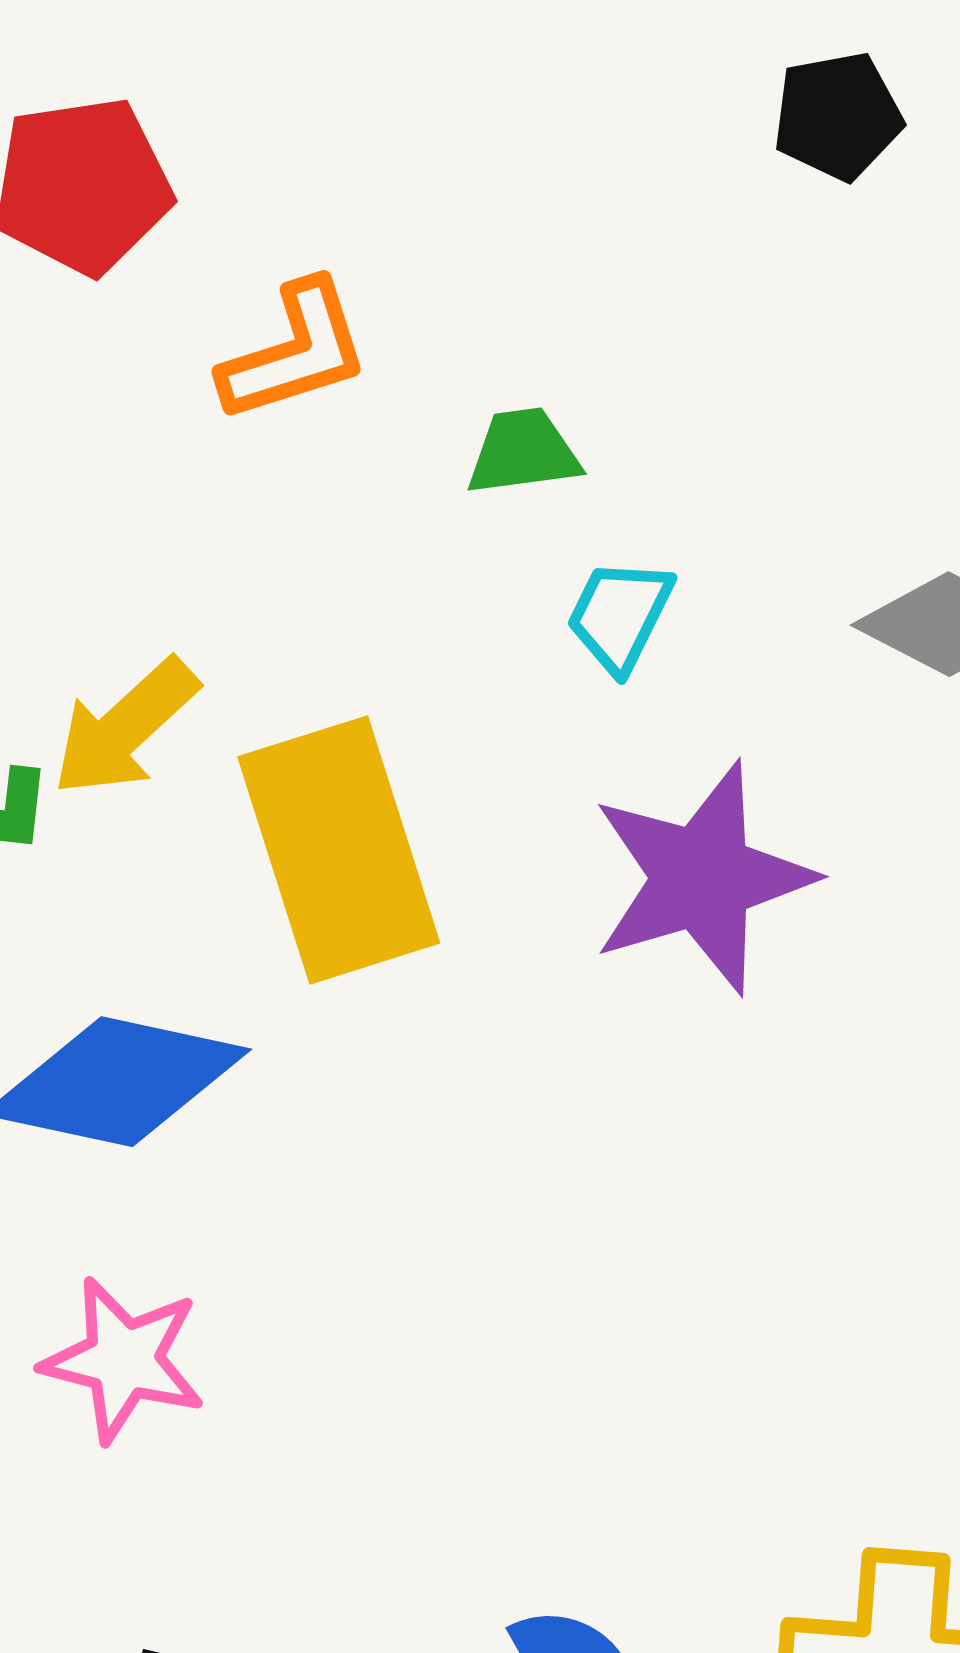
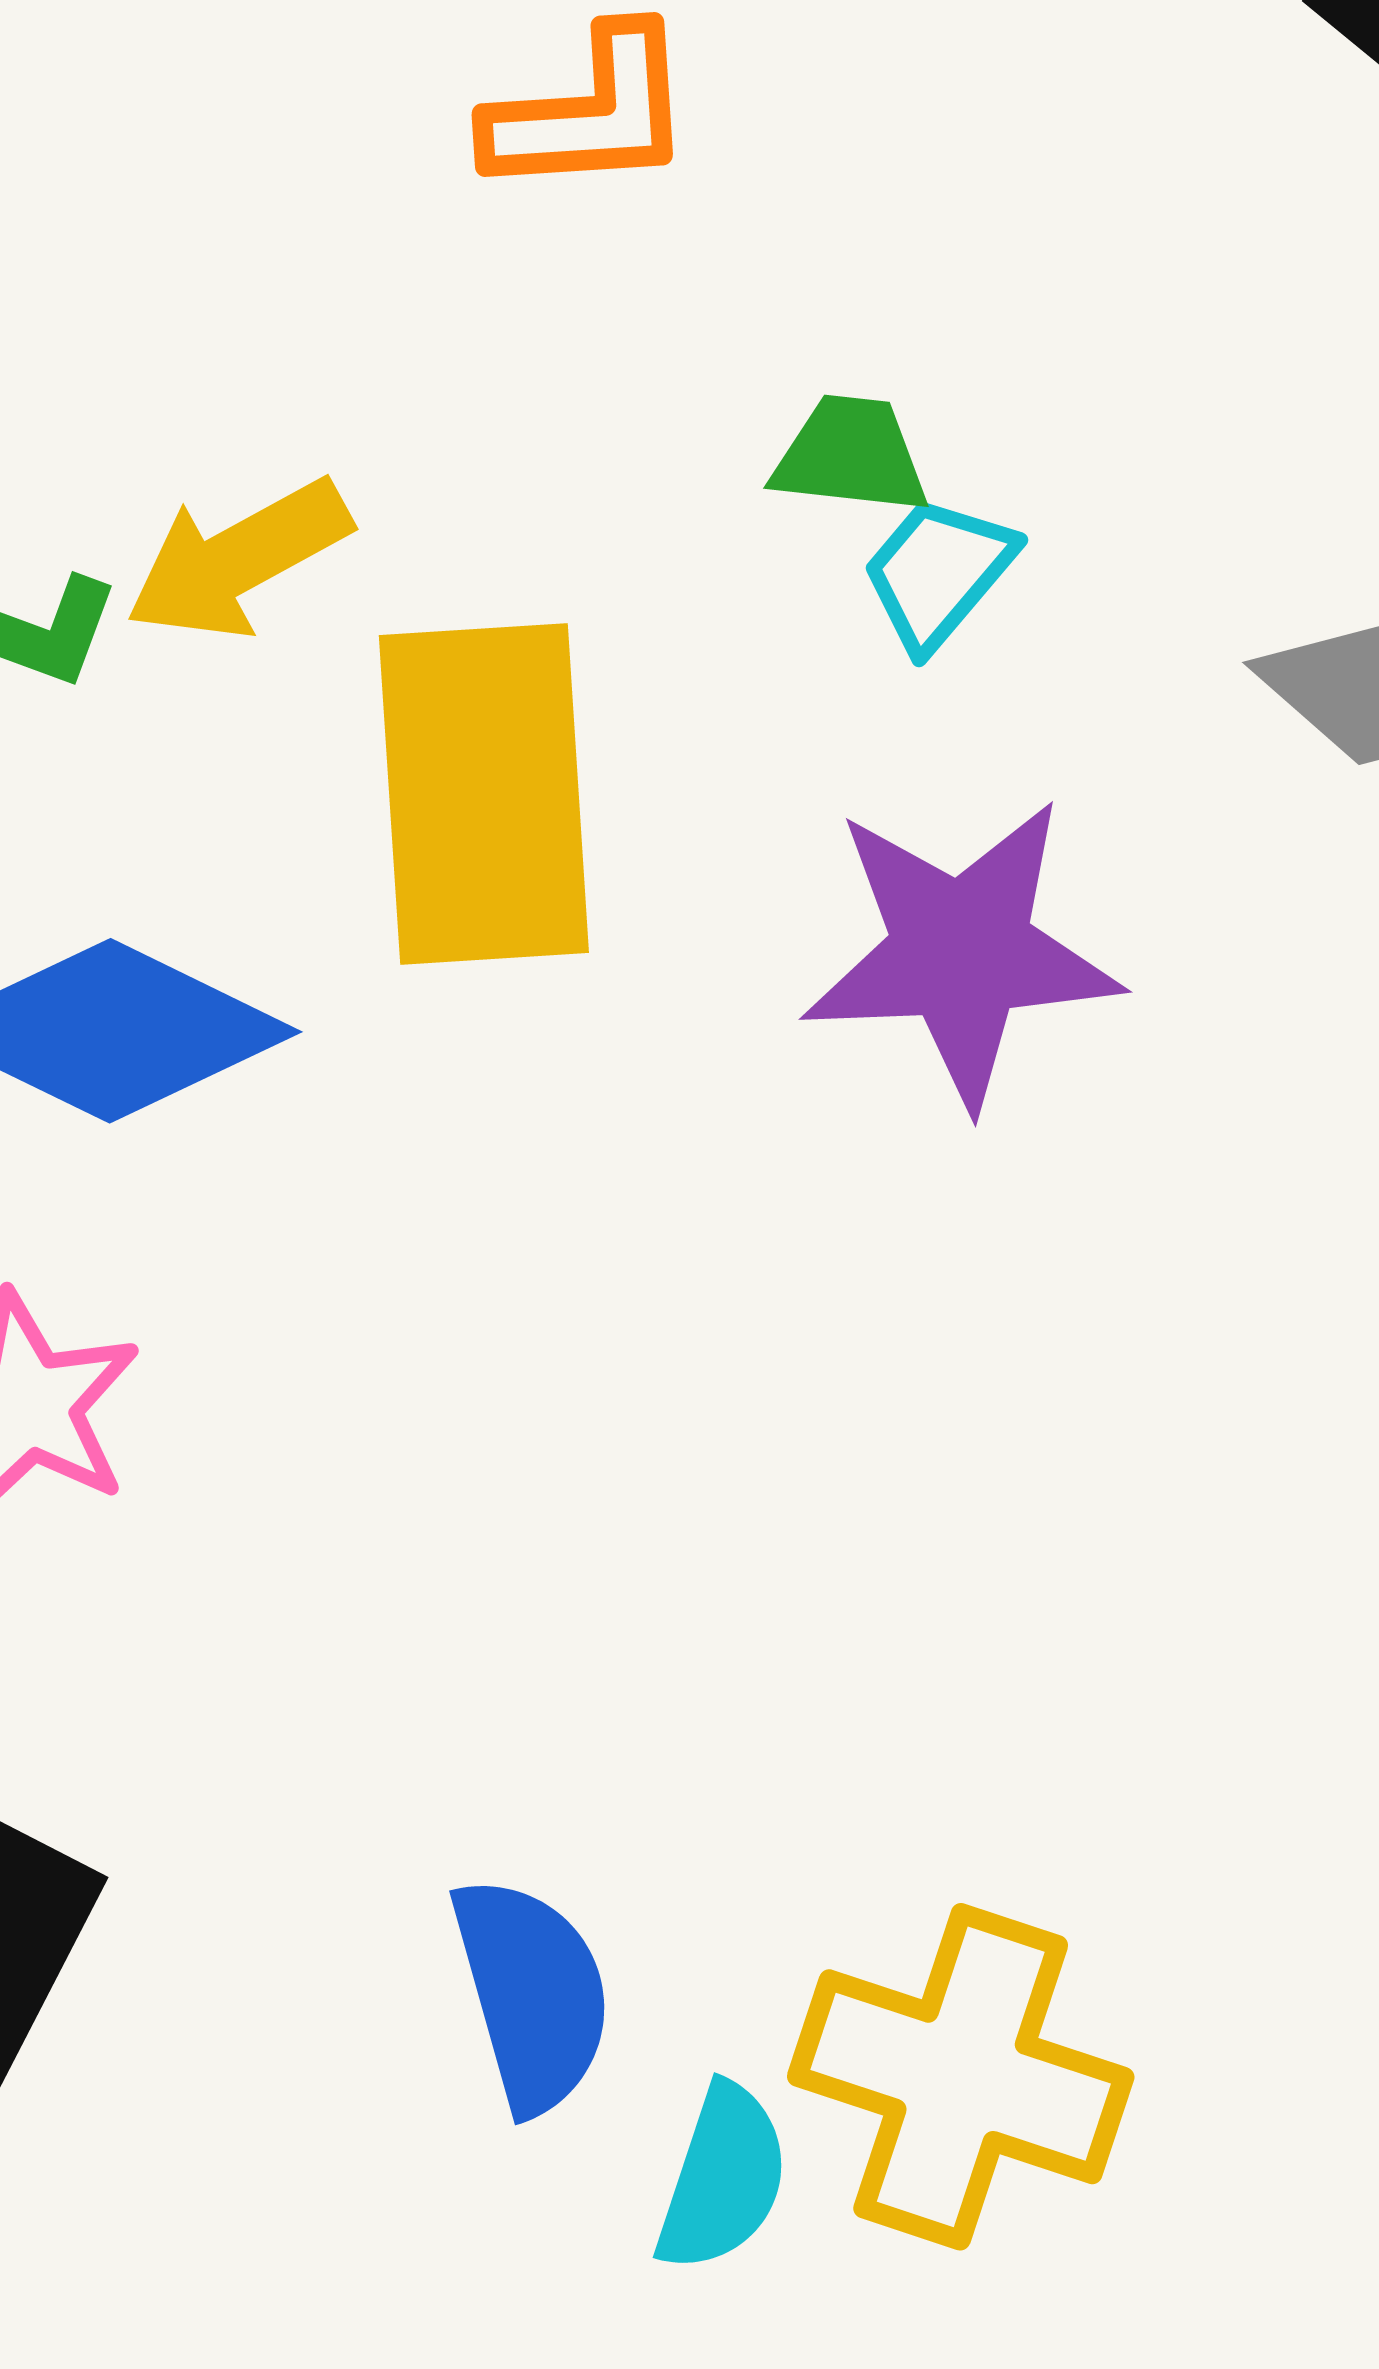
green trapezoid: (523, 452) -> (851, 455), moved

